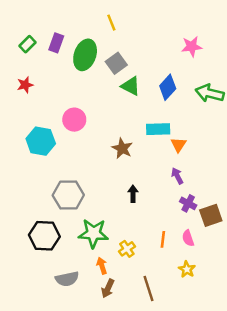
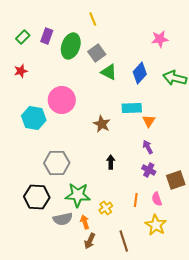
pink circle: (74, 120) -> (62, 100), size x1.4
purple cross: (188, 203) -> (149, 170), moved
yellow star: (187, 269) -> (156, 225), size x1.5
gray semicircle: (67, 279) -> (63, 219), moved

